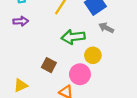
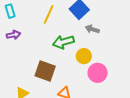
brown square: (49, 65) -> (45, 71), size x1.5
pink circle: (80, 74) -> (98, 73), moved

